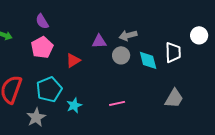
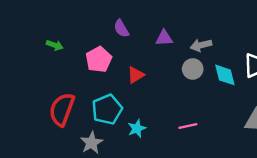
purple semicircle: (42, 21) -> (121, 29), moved
purple triangle: (99, 41) -> (164, 38), moved

